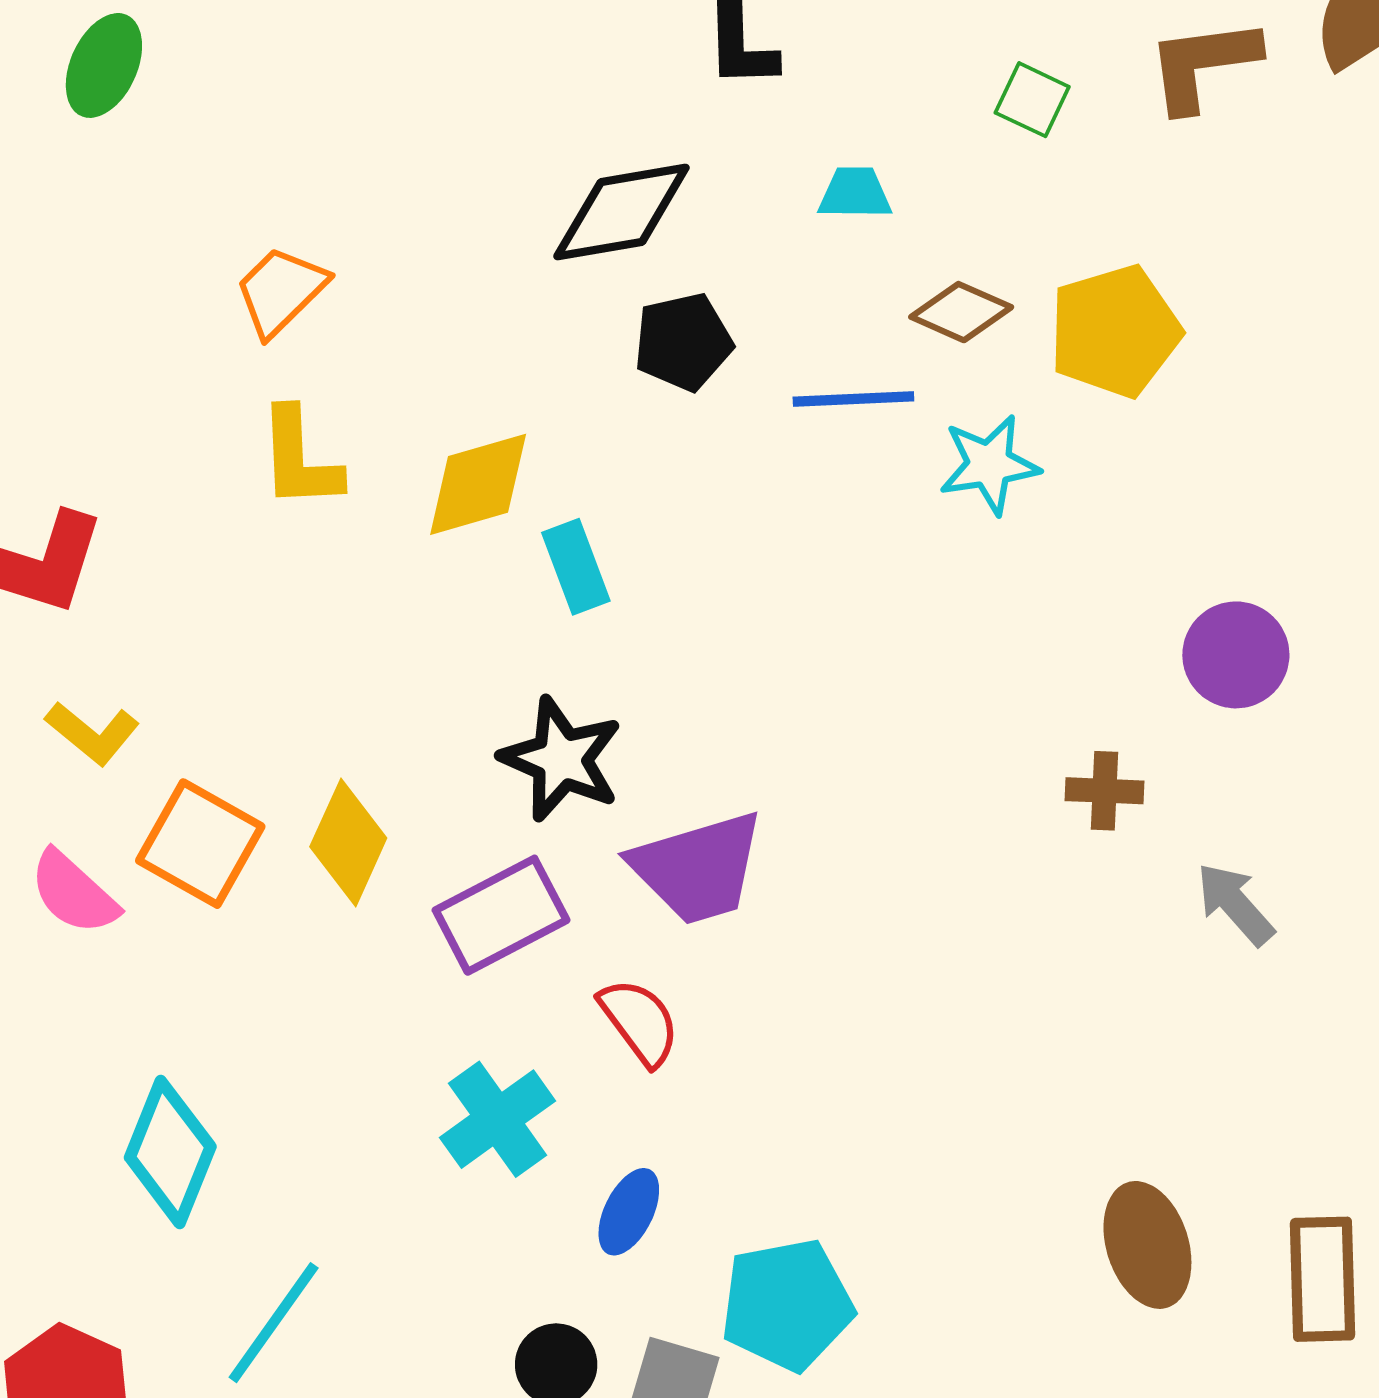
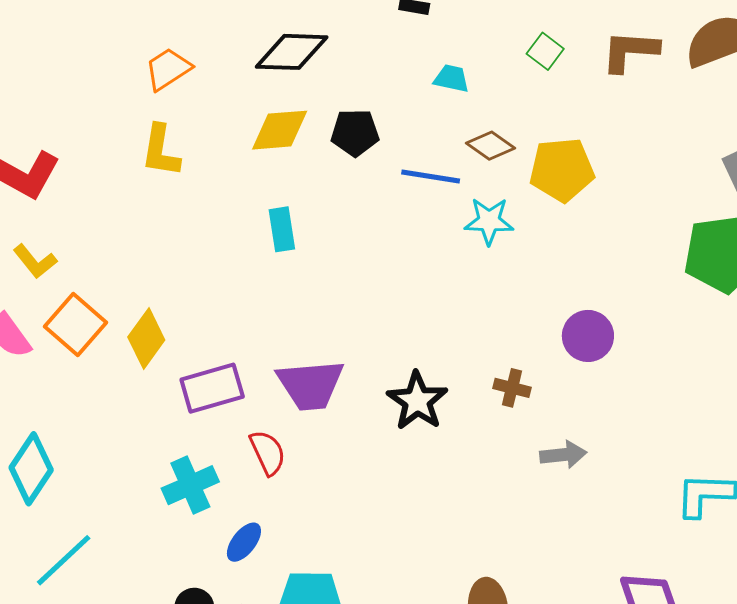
black diamond: (621, 212) -> (292, 52), moved
yellow diamond: (478, 484) -> (280, 130), moved
black star: (561, 759) -> (417, 401), moved
gray arrow: (1235, 904) -> (563, 455), turned 114

